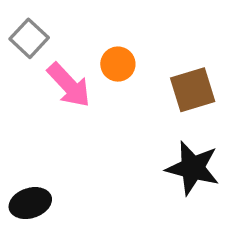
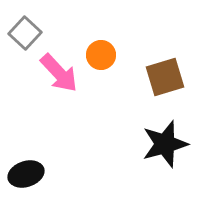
black star: (193, 168) -> (165, 144), turned -30

